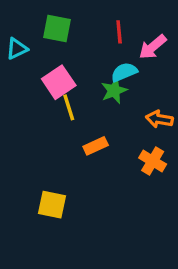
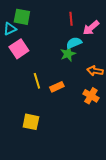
green square: (57, 29) -> (22, 17), moved
pink square: (59, 82) -> (19, 49), moved
yellow line: (69, 107) -> (37, 81), moved

